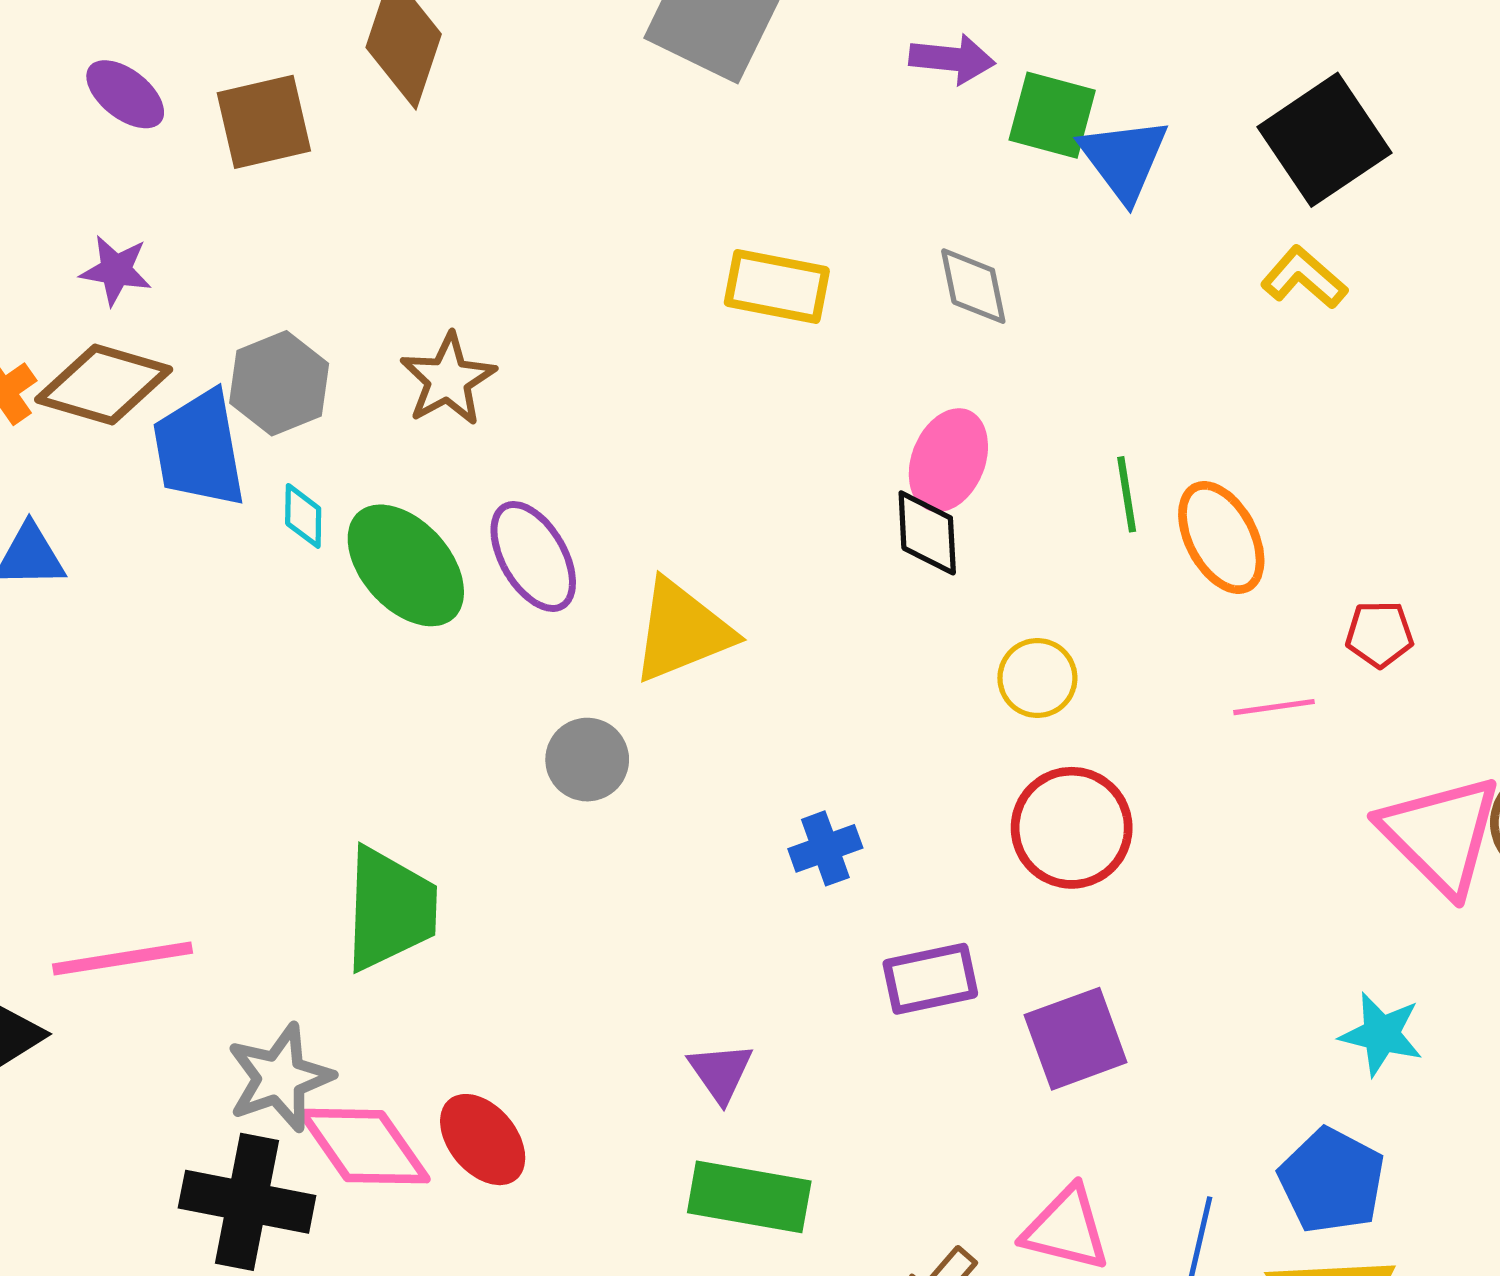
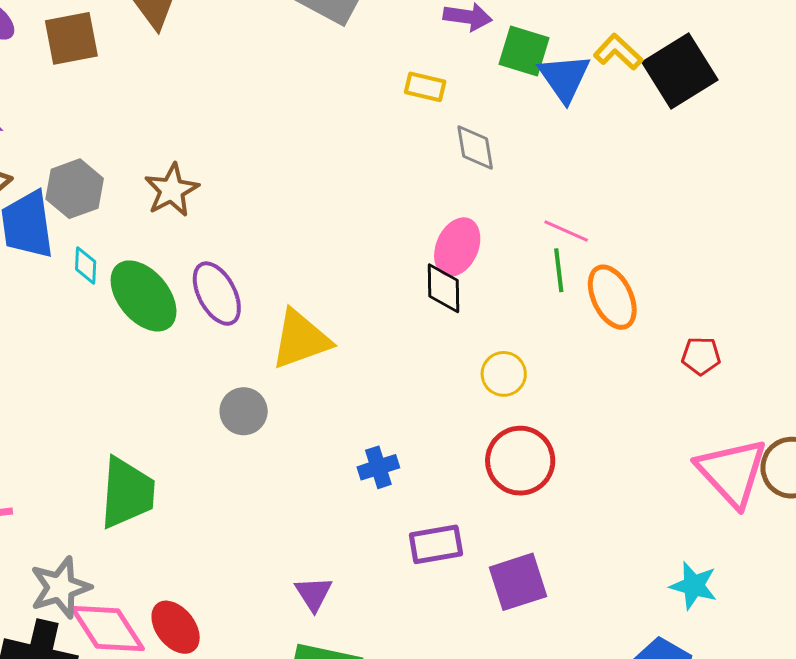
yellow L-shape: (1304, 278) -> (618, 52), moved
yellow rectangle: (777, 287) -> (425, 87), moved, size x0.7
pink line: (1274, 707) -> (566, 231), moved, turned 30

